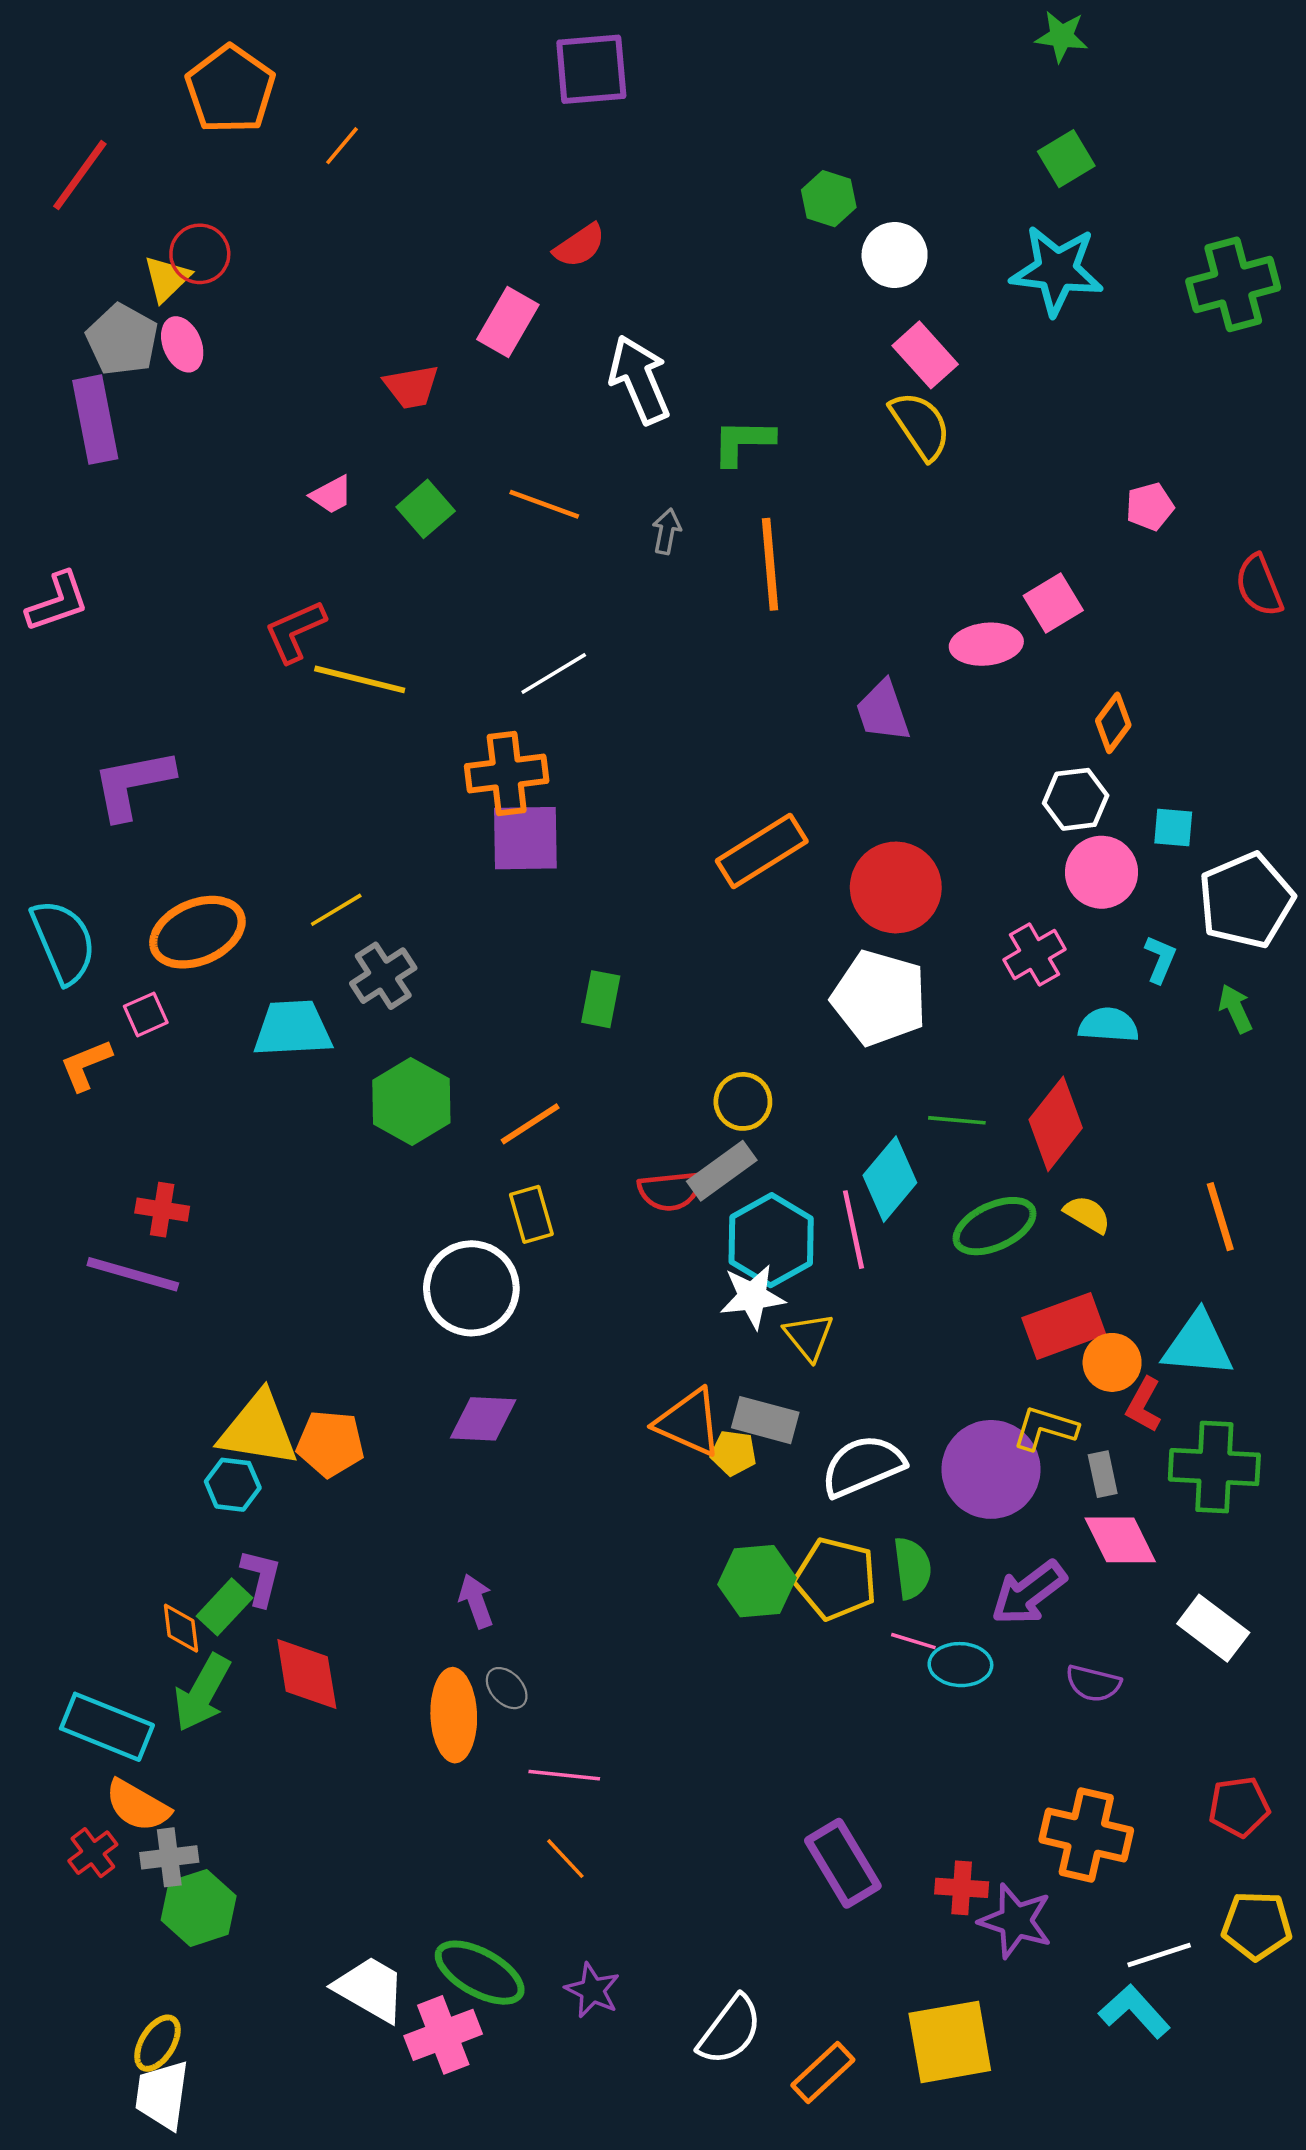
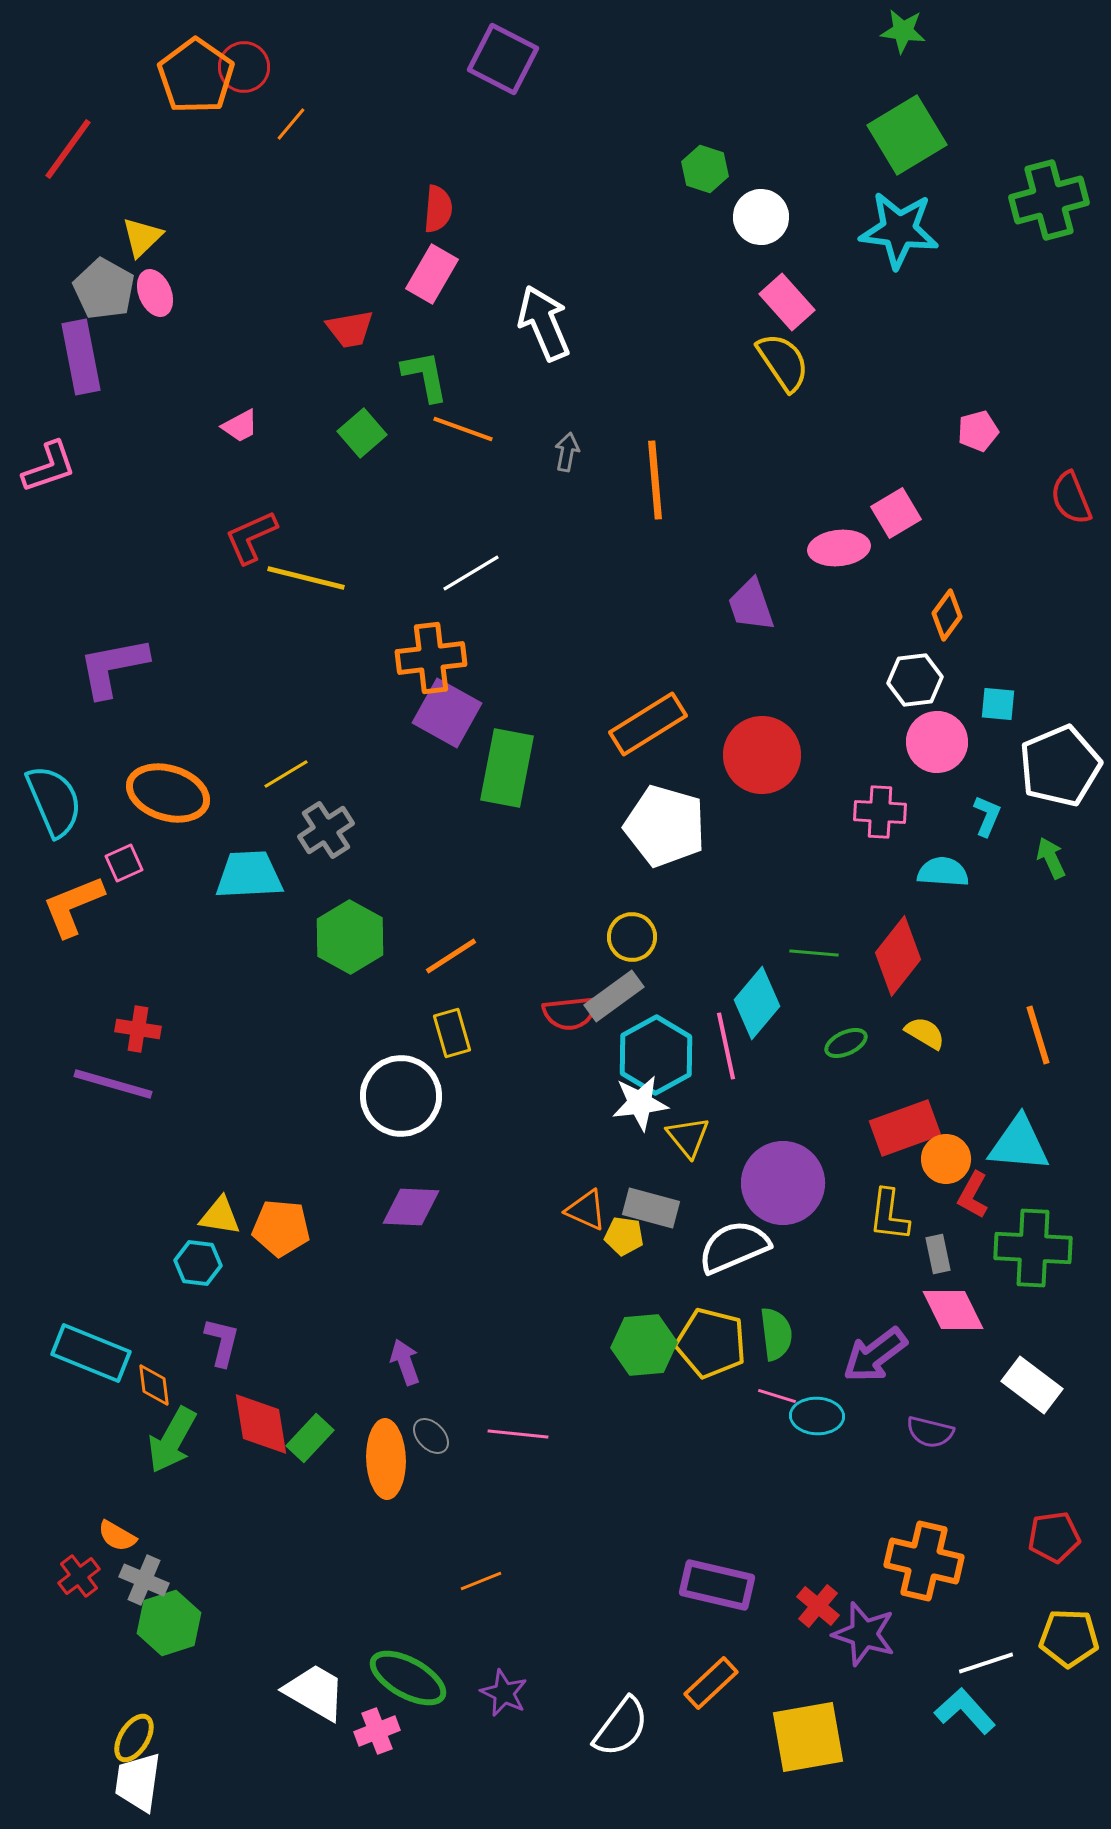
purple square: (591, 69) -> (503, 59), turned 32
green square: (1066, 159) -> (907, 135), size x1.6
red semicircle: (580, 246) -> (438, 209), moved, turned -51
red circle: (200, 254) -> (244, 67), moved
green cross: (1233, 284) -> (1049, 200), moved
green L-shape: (743, 442) -> (425, 376), moved, turned 78
pink trapezoid: (331, 495) -> (240, 426), moved
pink L-shape: (58, 602) -> (49, 467), moved
purple square: (525, 838) -> (447, 713), turned 30
orange ellipse: (197, 932) -> (168, 793), turned 40
pink cross: (1034, 955) -> (880, 812), turned 33
white pentagon: (879, 998) -> (665, 826), moved
green rectangle: (601, 999) -> (507, 768), moved, size x1.6
orange L-shape: (86, 1065) -> (73, 906), size x1.4
green ellipse: (995, 1226) -> (846, 1043), size x0.6
orange triangle: (689, 1422) -> (586, 1210), size x0.7
yellow L-shape: (1045, 1428) -> (889, 1215), turned -100
yellow triangle: (259, 1429) -> (220, 1216), size x0.6
purple circle: (991, 1469) -> (783, 1183), moved
green rectangle: (224, 1607) -> (310, 1438), moved
cyan rectangle: (107, 1727) -> (91, 1353), moved
pink line: (564, 1775) -> (518, 1434), moved
orange semicircle: (137, 1806) -> (117, 1536), size x0.7
gray cross: (169, 1857) -> (144, 1580), turned 30
orange line: (565, 1859) -> (481, 1581), turned -69
purple rectangle: (843, 1863) -> (717, 1585), turned -46
red cross: (962, 1888) -> (818, 1606), turned 36
pink cross: (443, 2035) -> (377, 1731), size x0.7
orange rectangle: (823, 2072) -> (711, 1683), moved

